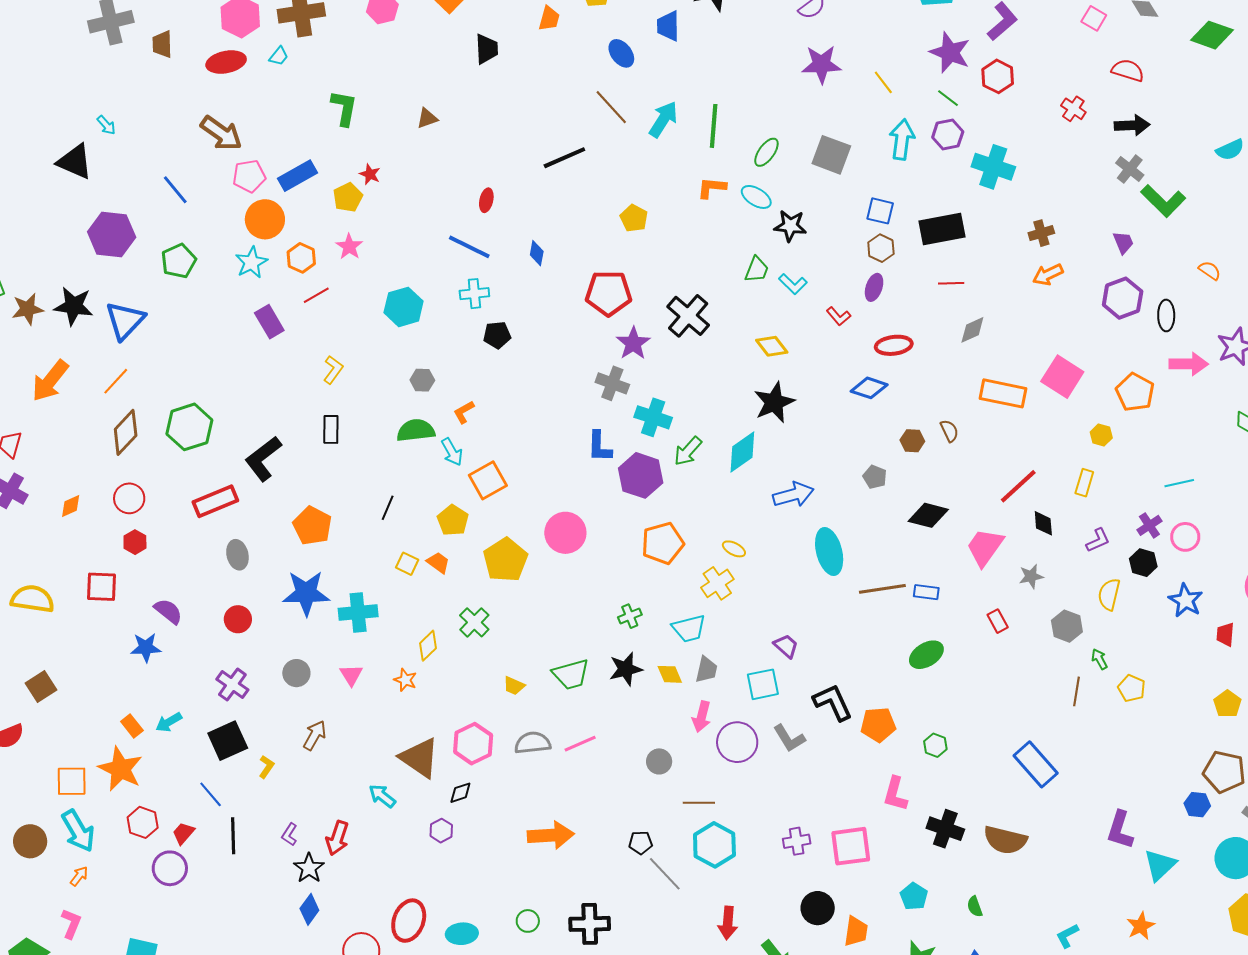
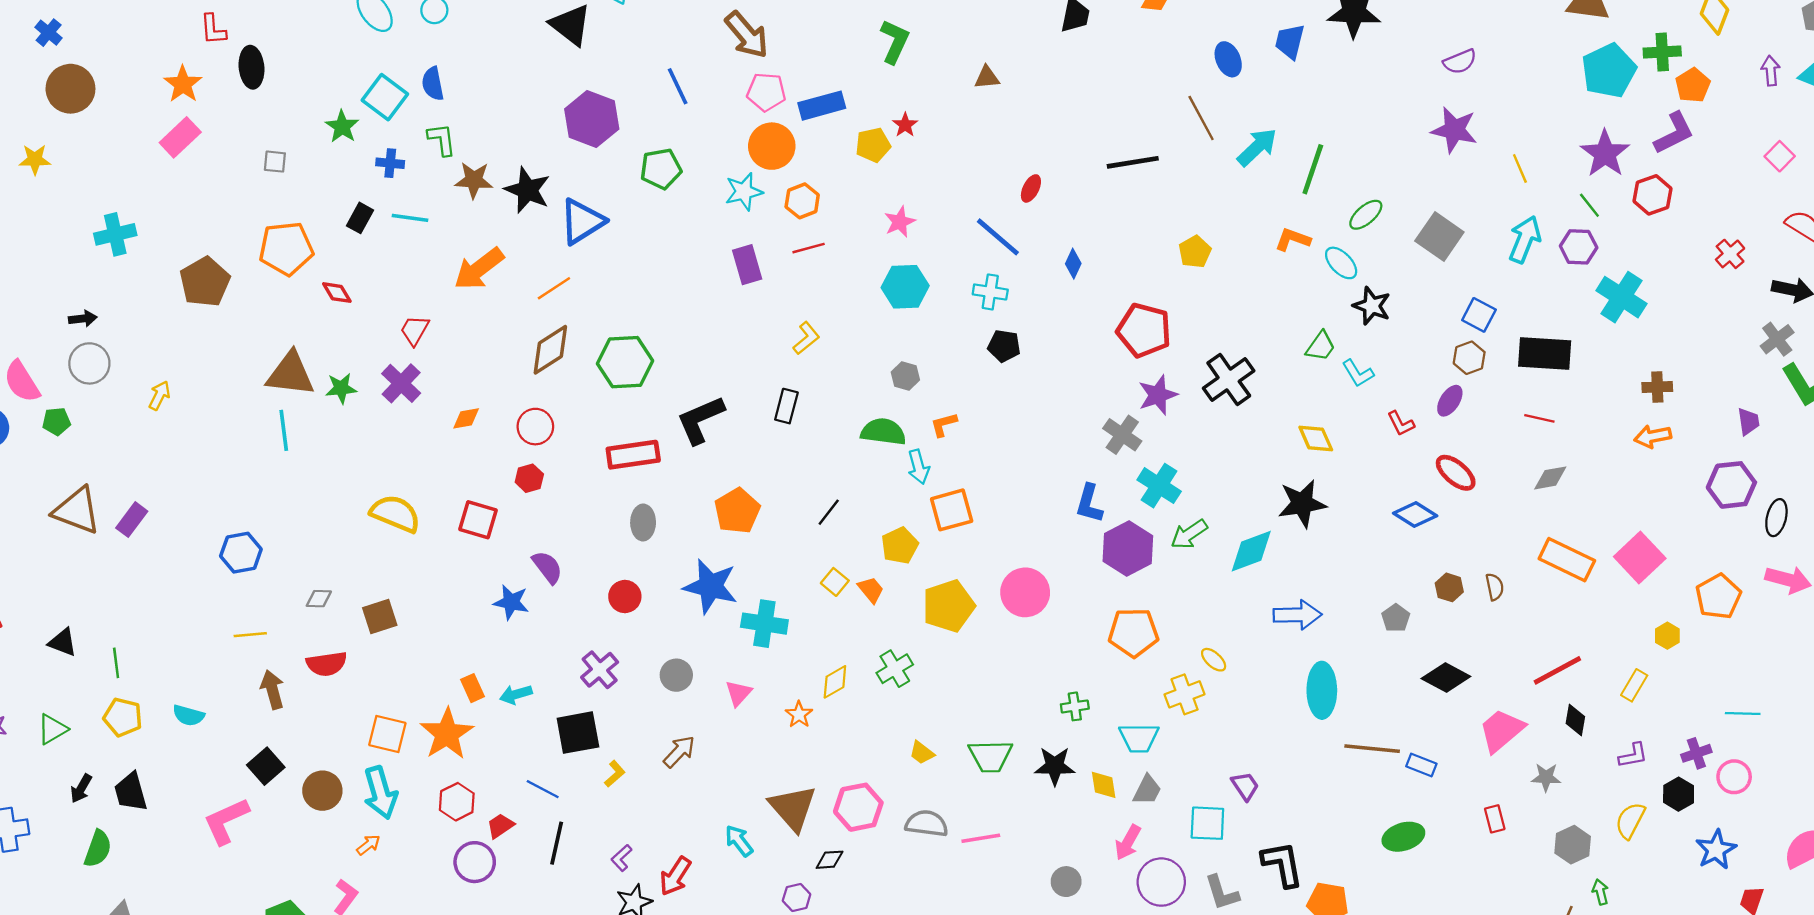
pink star: (349, 247) -> (900, 222), moved
red ellipse: (894, 345) -> (1456, 473), turned 33
blue line: (211, 794) -> (543, 789), turned -36

